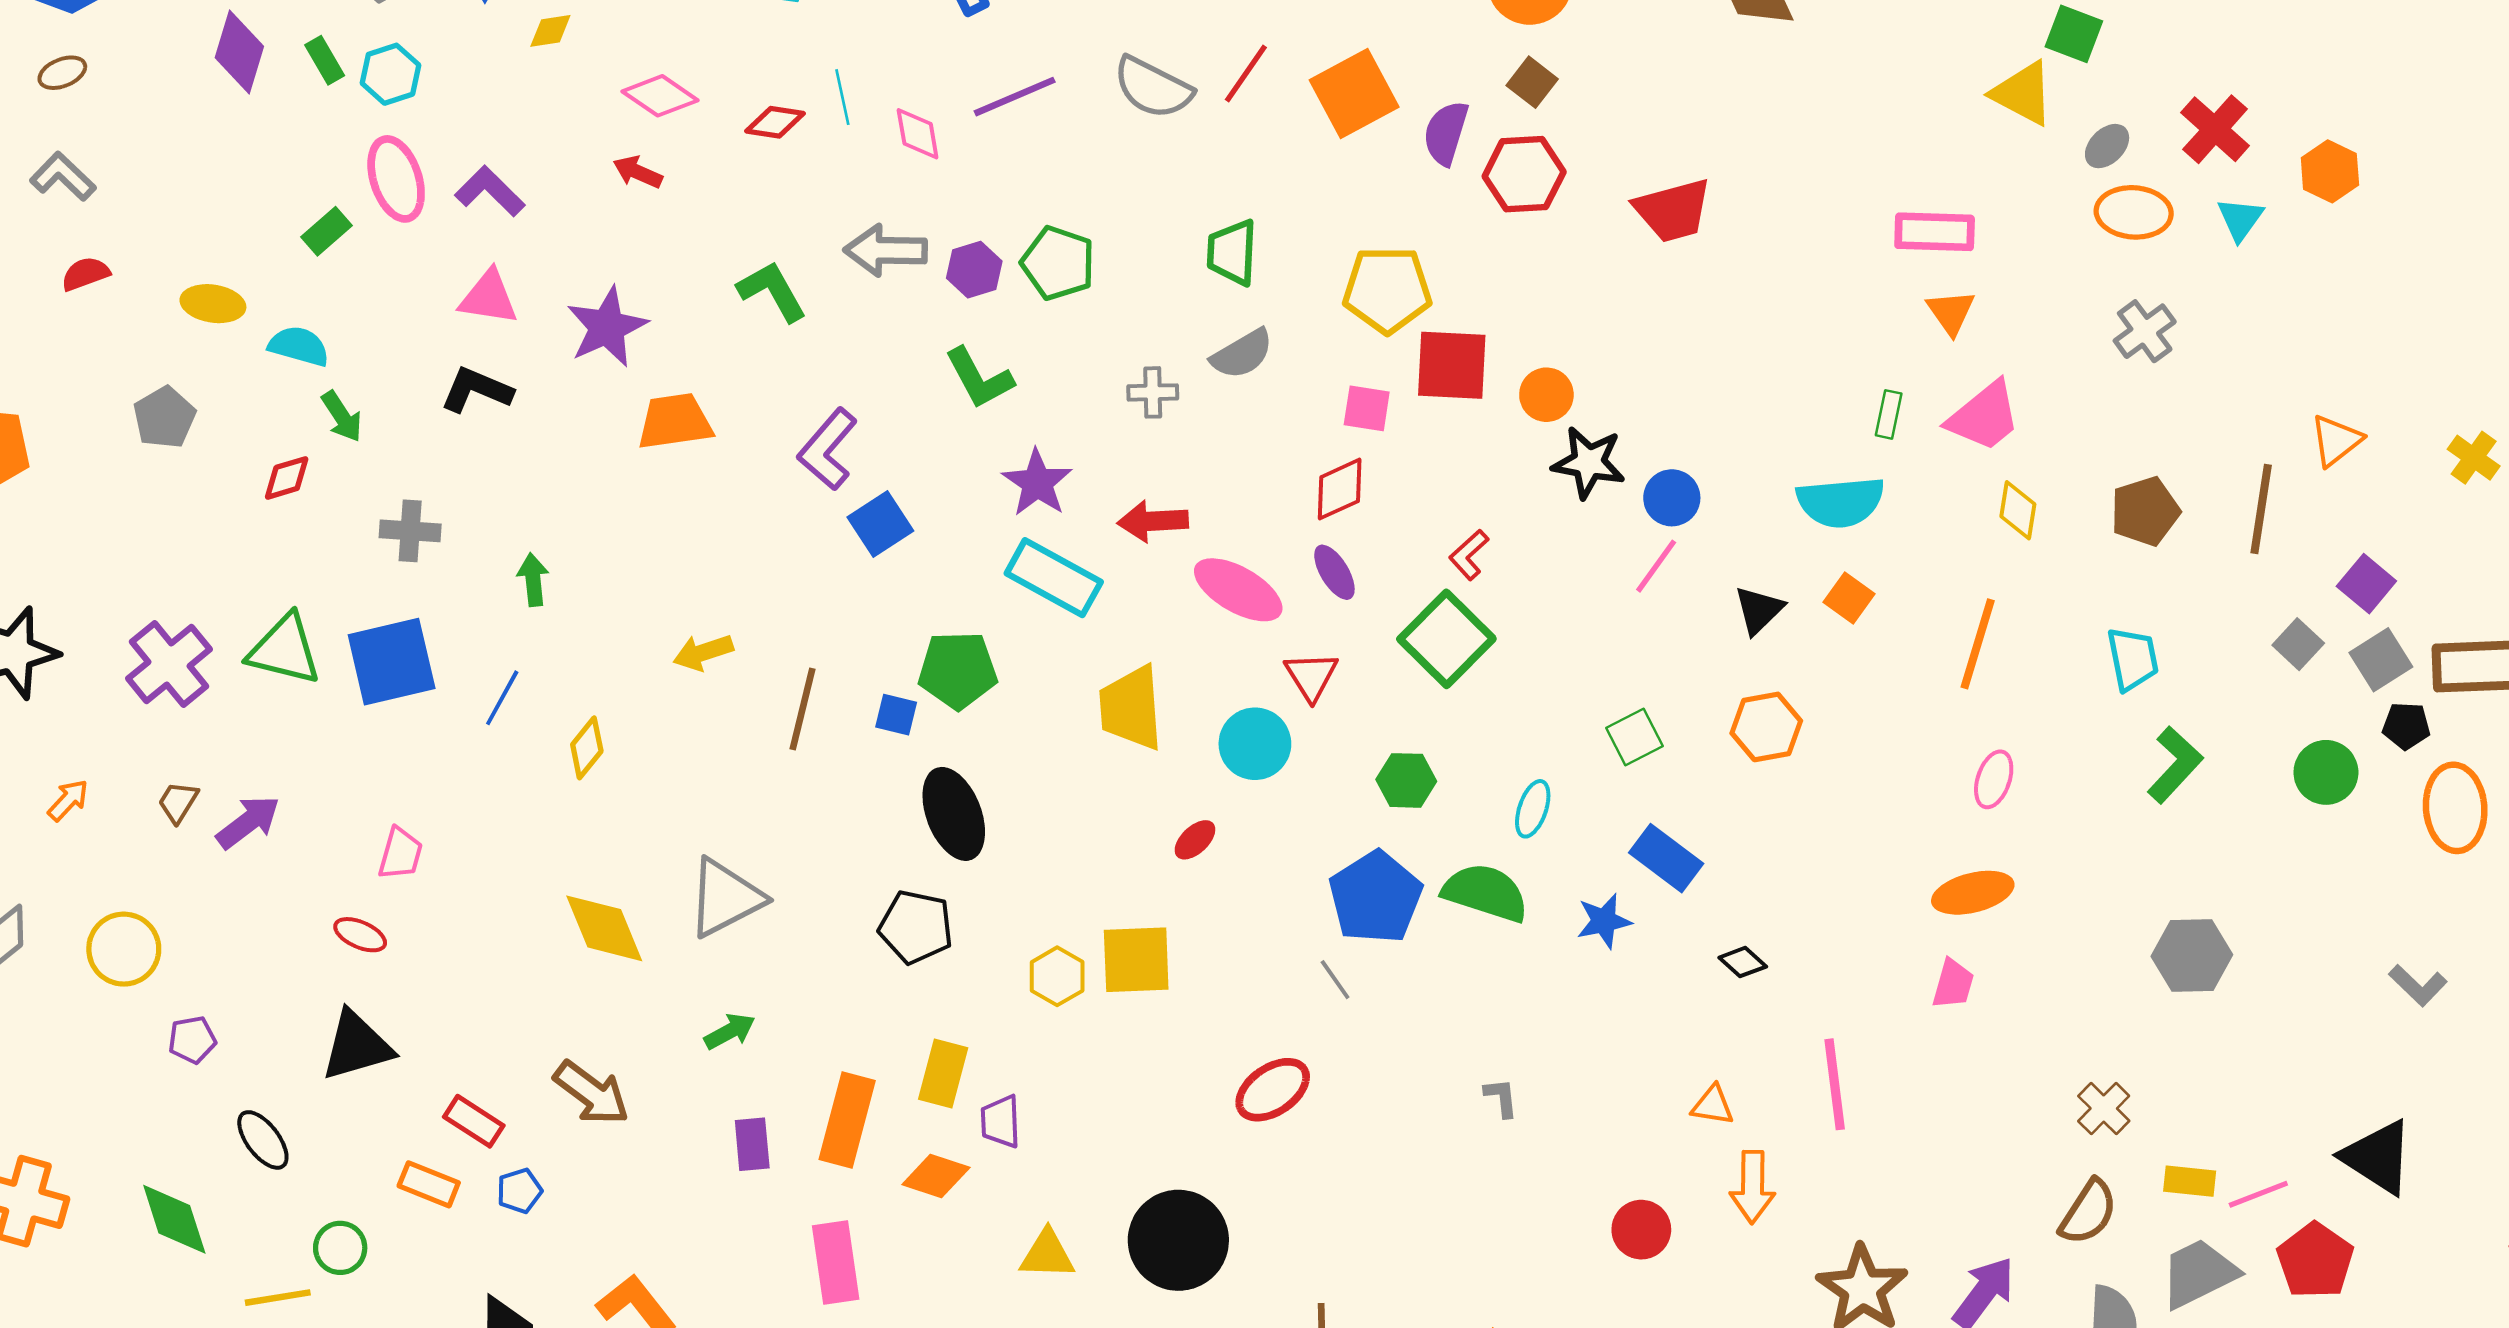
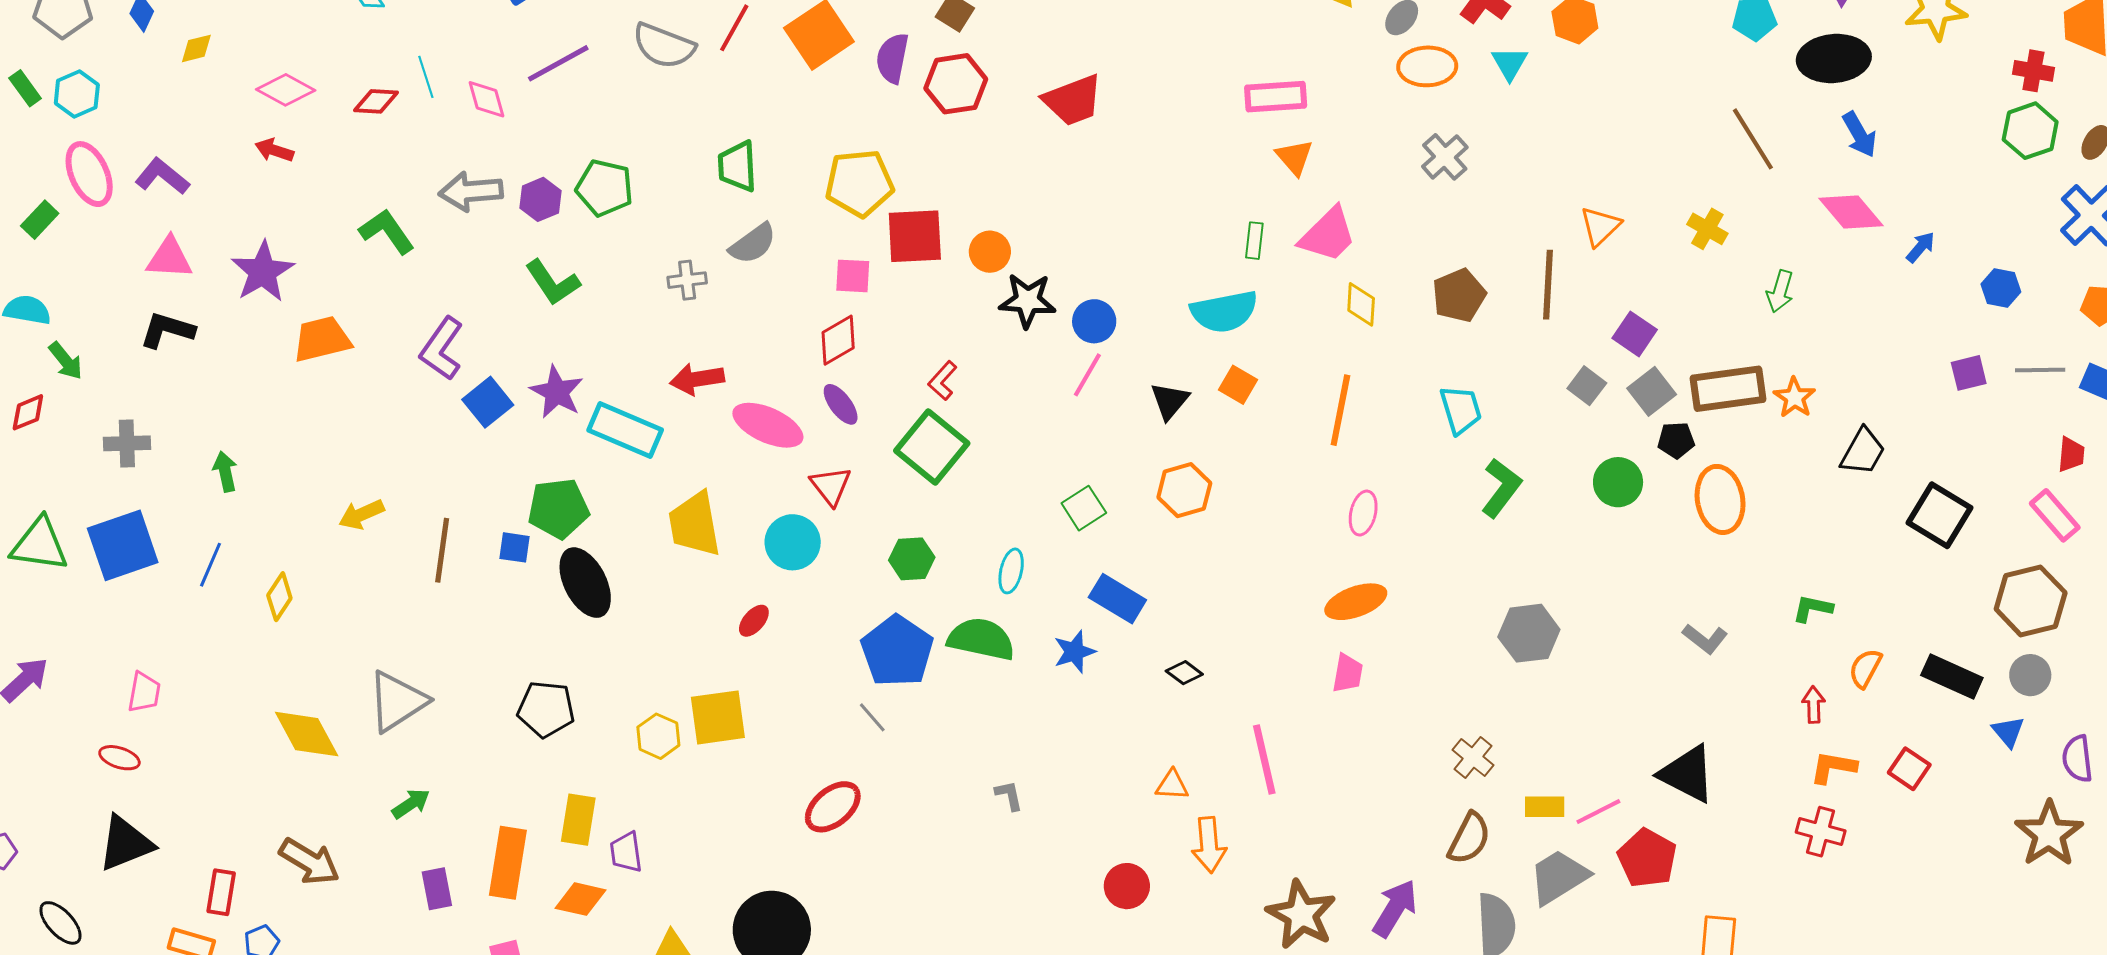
purple star: (1037, 483) -> (557, 392), moved
black ellipse: (954, 814) -> (585, 583), moved
red rectangle: (474, 1121) -> (221, 892), turned 72

